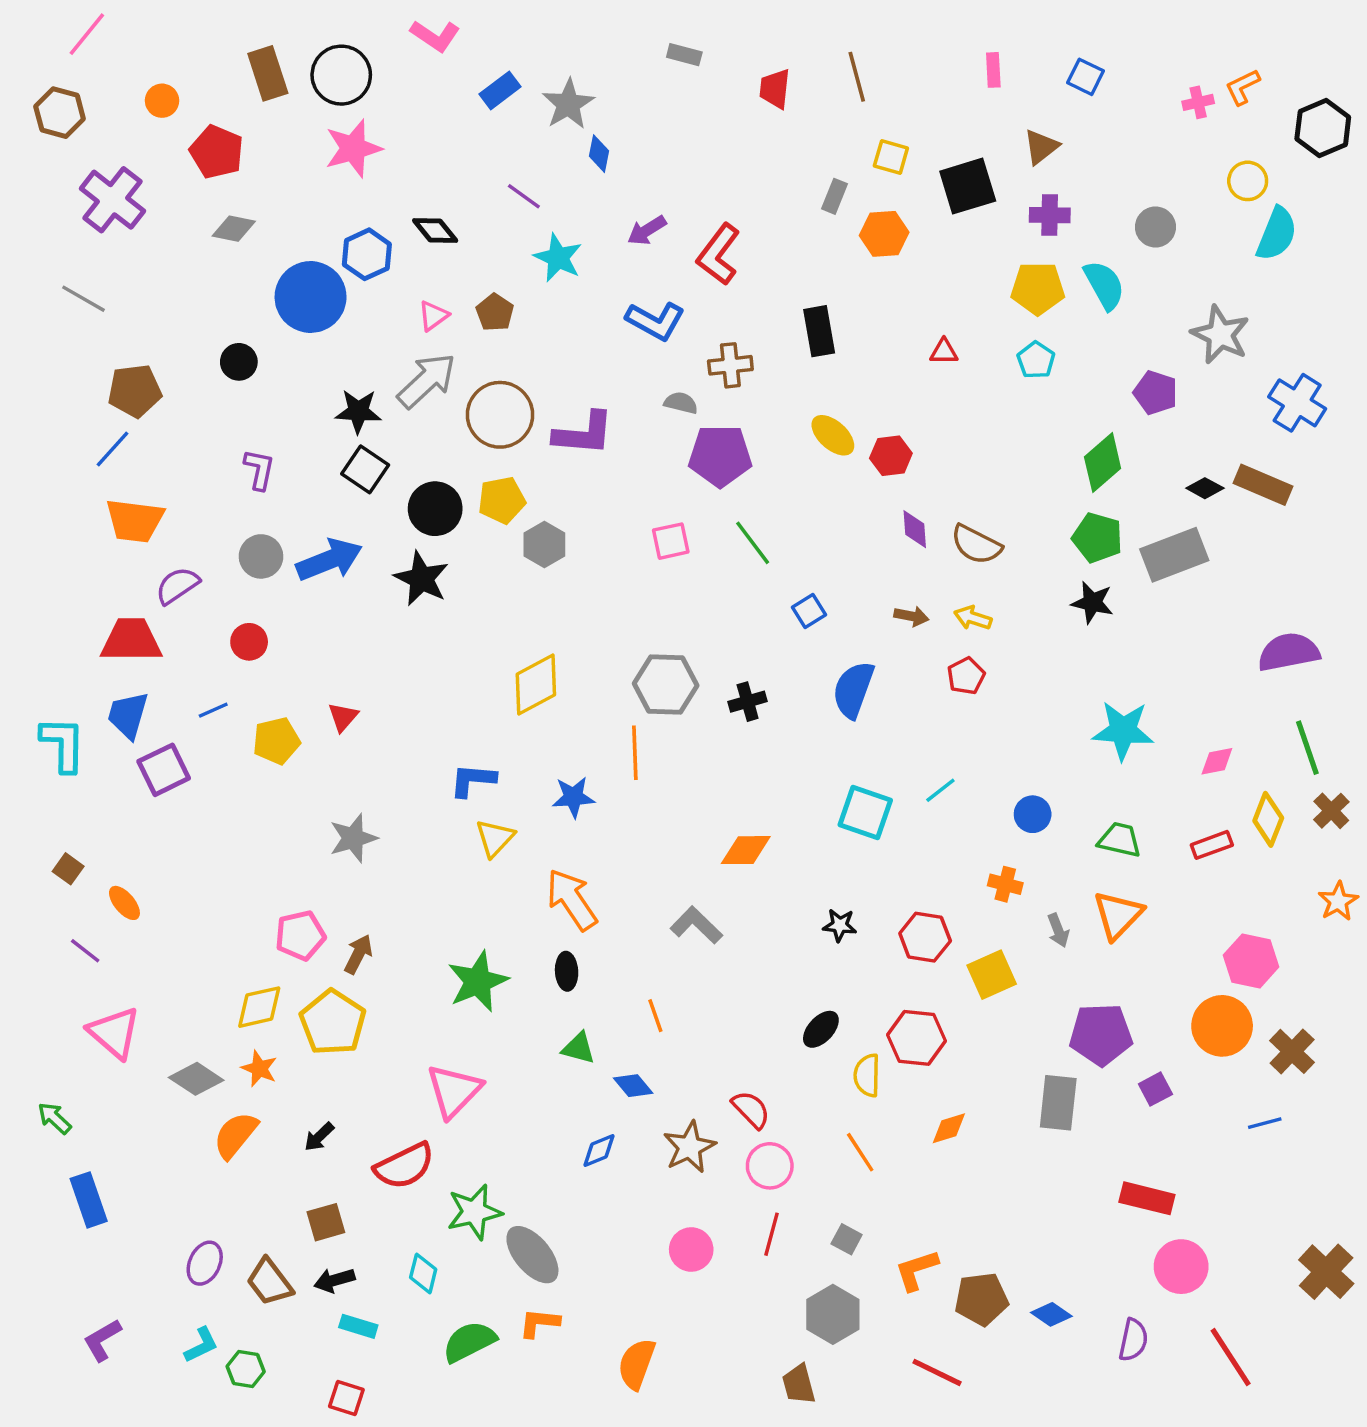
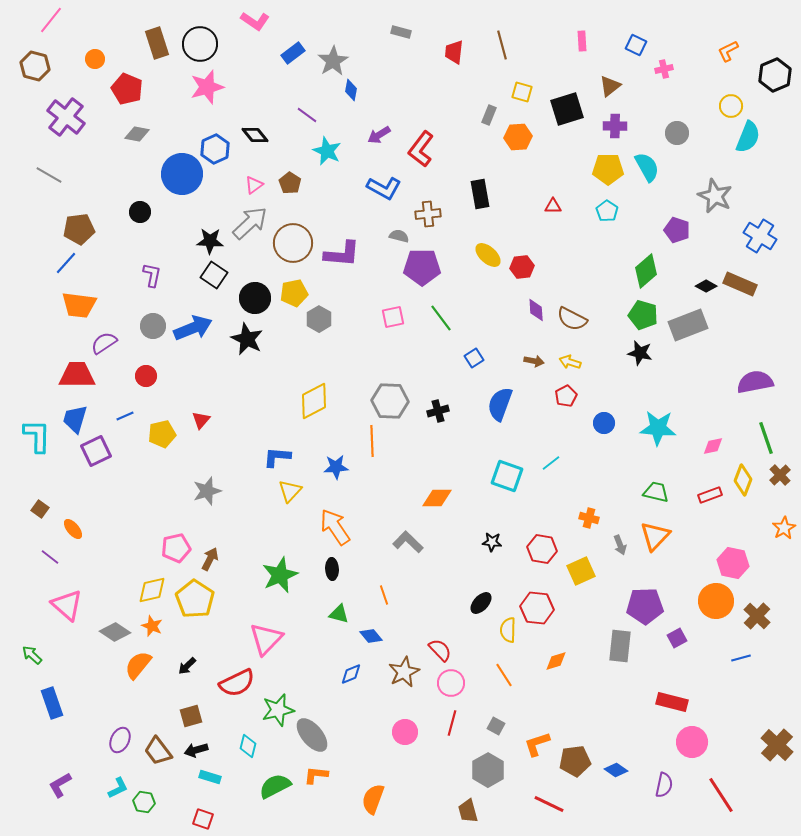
pink cross: (1198, 102) -> (664, 69), moved
blue circle: (1033, 814) -> (604, 423), moved

